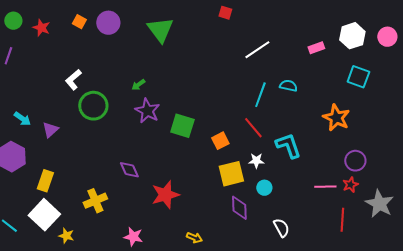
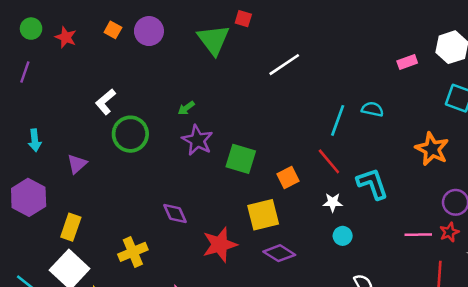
red square: (225, 13) -> (243, 19), moved
white line: (257, 50) -> (284, 65), moved
cyan arrow: (22, 119) -> (35, 140), moved, turned 48
yellow square: (231, 174) -> (263, 215), moved
purple diamond: (239, 208) -> (279, 253), moved, turned -55

